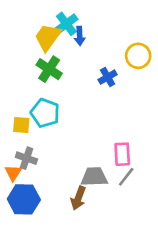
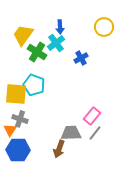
cyan cross: (66, 24) -> (56, 43), moved
yellow trapezoid: (48, 37) -> (23, 35), moved
yellow circle: (138, 56) -> (104, 27), moved
yellow square: (21, 125) -> (16, 94), size x1.6
pink rectangle: (122, 154) -> (92, 116), turned 42

